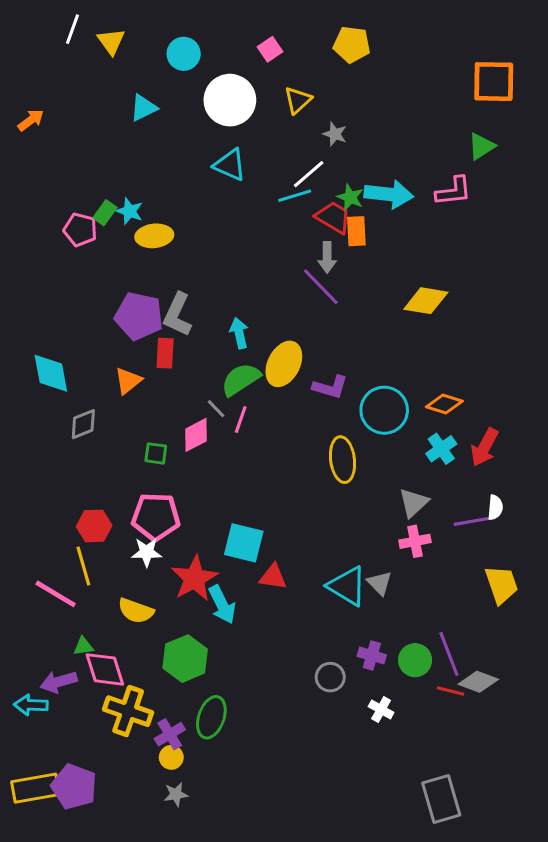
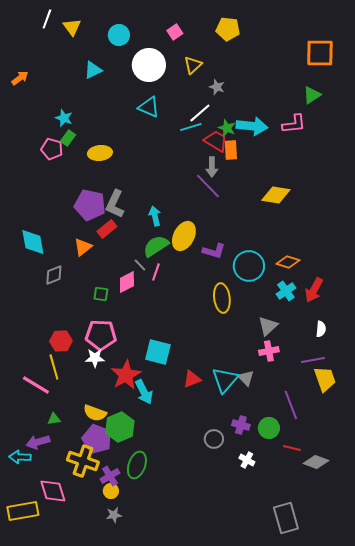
cyan star: (130, 211) -> (64, 118), moved
red rectangle: (165, 353) -> (107, 229), turned 48
purple line: (472, 521) -> (313, 360), moved
red triangle: (273, 577) -> (192, 379), moved, turned -30
cyan triangle: (347, 586) -> (225, 380), turned 40
yellow semicircle: (136, 611) -> (95, 413), moved
purple line: (449, 654) -> (291, 405), moved
pink diamond: (105, 669) -> (53, 491), moved
gray diamond: (478, 682) -> (316, 462), moved
purple pentagon: (74, 787) -> (97, 439), moved

